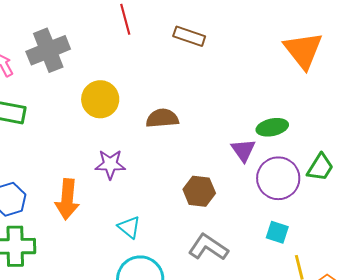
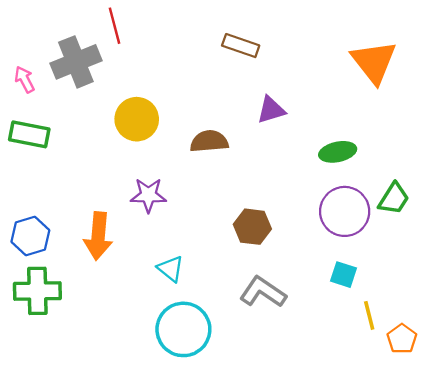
red line: (125, 19) -> (114, 26), moved
purple triangle: (243, 150) -> (271, 110), moved, turned 48

